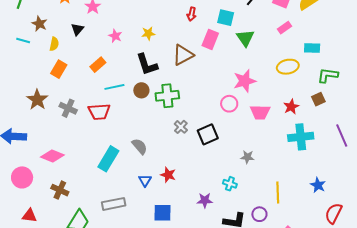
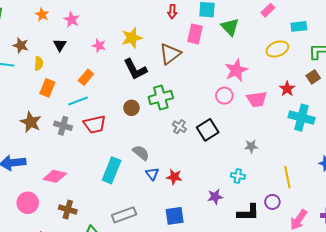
yellow star: (148, 33) -> (132, 38), size x1.5
cyan line: (114, 87) -> (78, 101), moved
brown circle: (141, 90) -> (131, 108), moved
cyan cross: (301, 137) -> (302, 118), turned 30
blue triangle: (145, 180) -> (152, 174), moved

